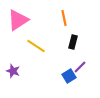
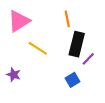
black rectangle: (73, 42) -> (77, 44), size x1.6
purple line: (80, 67) -> (88, 59), moved

